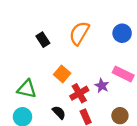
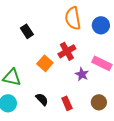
orange semicircle: (79, 33) -> (73, 18), moved, turned -40
red cross: (79, 93) -> (67, 51), moved

